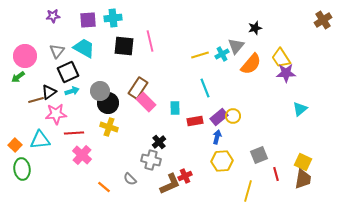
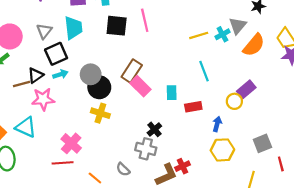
cyan trapezoid: (84, 48) -> (73, 28), turned 55
purple rectangle: (219, 117) -> (246, 89), moved
red line: (74, 133) -> (63, 163), moved
cyan triangle: (40, 140) -> (26, 127), turned 30

